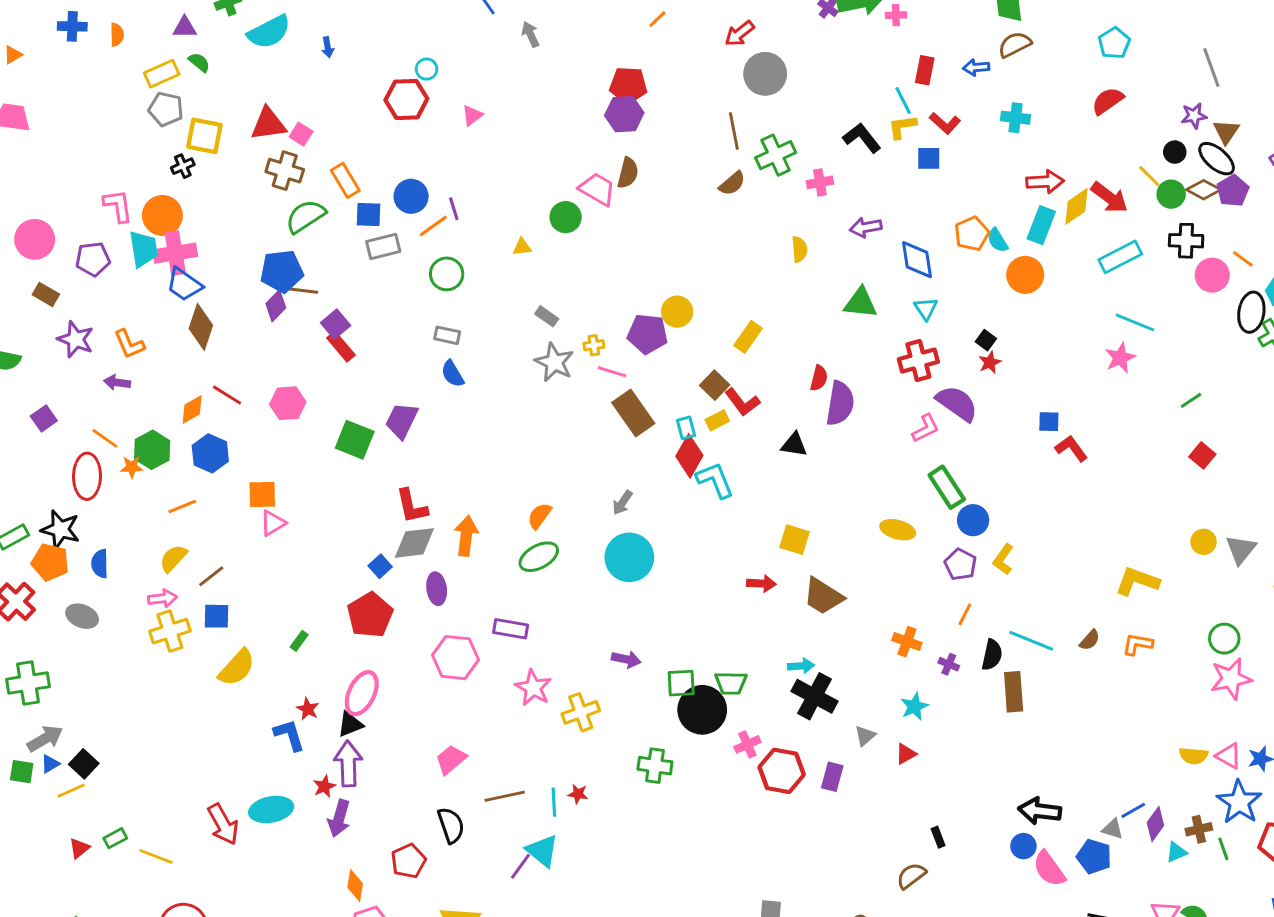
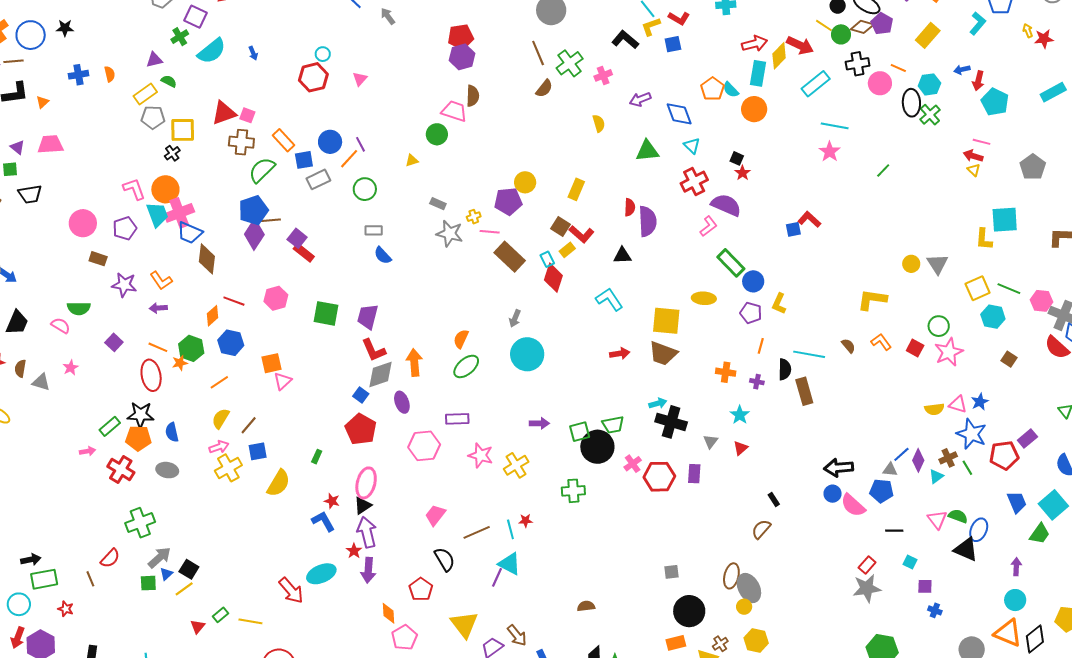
purple diamond: (276, 306) -> (254, 234), size x1.4
purple trapezoid: (402, 421) -> (368, 317), moved
blue square: (1049, 422) -> (793, 229), moved
red square: (1202, 455) -> (915, 348), moved
cyan L-shape: (715, 480) -> (609, 299), moved
yellow square: (795, 540) -> (666, 321), moved, size x1.4
brown semicircle: (1090, 640) -> (848, 346), turned -70
orange L-shape: (1138, 644) -> (881, 342), turned 55

